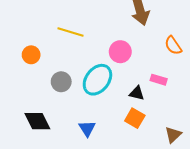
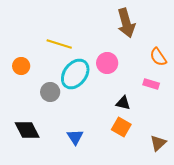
cyan ellipse: (97, 80) -> (75, 74), moved
pink rectangle: (159, 80) -> (151, 84), moved

